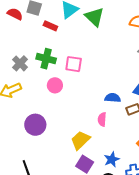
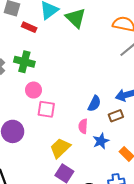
pink square: (74, 64) -> (46, 109), moved
blue semicircle: (113, 98) -> (94, 104), turned 112
blue star: (112, 160) -> (101, 141), moved

